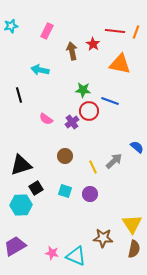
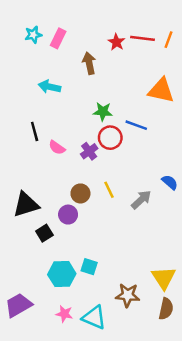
cyan star: (11, 26) -> (33, 35), moved
red star: (93, 44) -> (116, 42), moved
orange triangle: (120, 64) -> (161, 90), moved
black line: (19, 95) -> (35, 131), moved
yellow line: (93, 167) -> (109, 190), moved
cyan square: (65, 191) -> (89, 267), moved
purple circle: (90, 194) -> (68, 215), moved
cyan hexagon: (21, 205) -> (62, 274), moved

